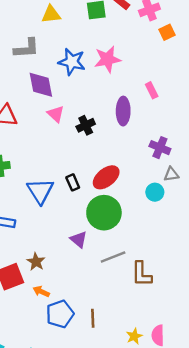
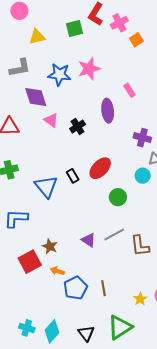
green circle: (104, 213) -> (118, 197), moved, size x0.6
purple triangle: (79, 239) -> (89, 240), moved

